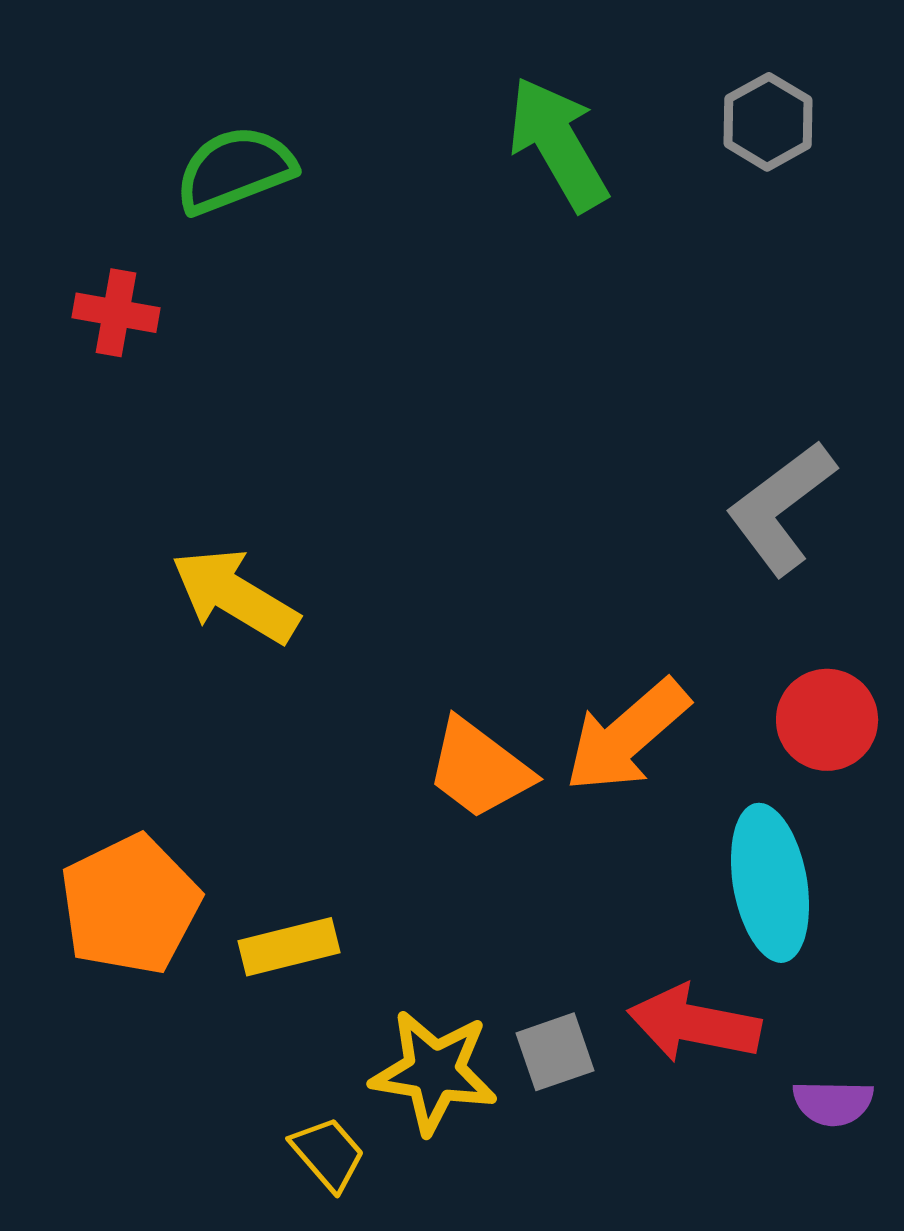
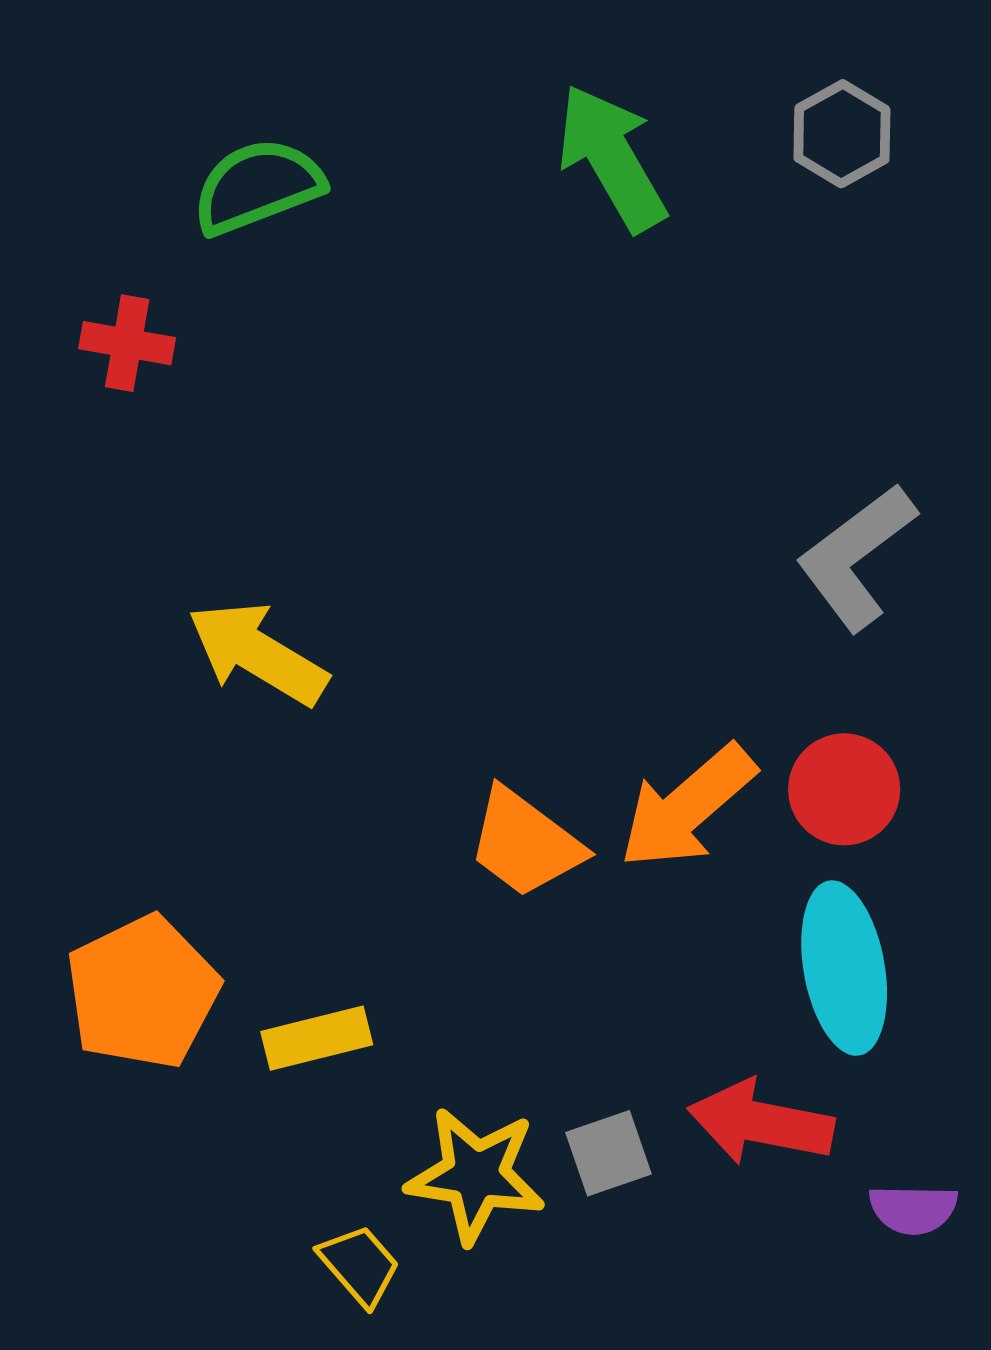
red circle: (827, 720) -> (844, 789), moved

